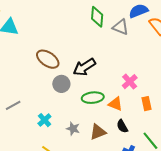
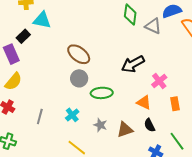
black arrow: (84, 67) -> (133, 64), moved
gray circle: (61, 84) -> (79, 78), moved
green ellipse: (93, 98) -> (102, 93), moved
gray line: (13, 105) -> (40, 116), moved, turned -49

